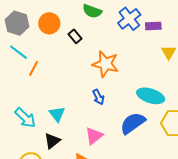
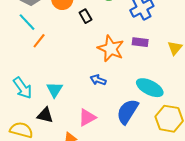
purple rectangle: (153, 26) -> (140, 42), moved
blue arrow: (98, 97) -> (98, 80), turned 126
blue semicircle: (133, 123) -> (127, 111), turned -32
black triangle: (52, 141) -> (45, 115), turned 42

